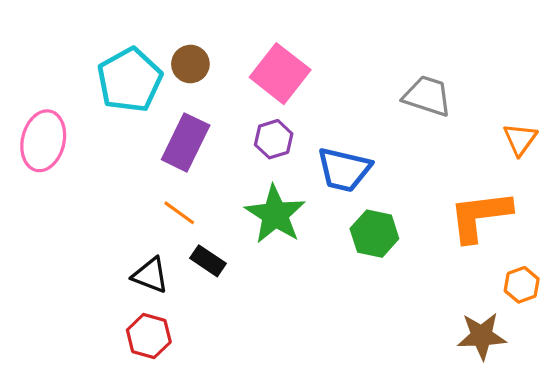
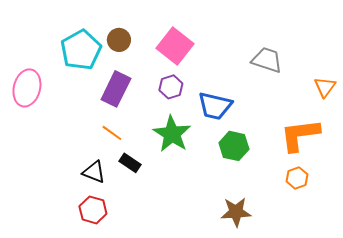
orange hexagon: (522, 285) -> (297, 178), moved
brown star: (482, 336) -> (236, 212), moved

